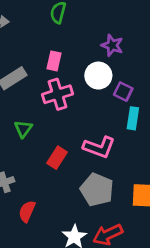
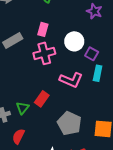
purple star: (112, 45) -> (94, 11), moved
green triangle: (23, 129) -> (23, 108), moved
pink L-shape: (99, 147) -> (71, 80), moved

